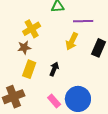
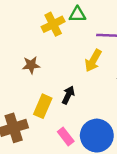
yellow cross: (32, 29) -> (53, 24), moved
yellow rectangle: (29, 69) -> (43, 106), moved

